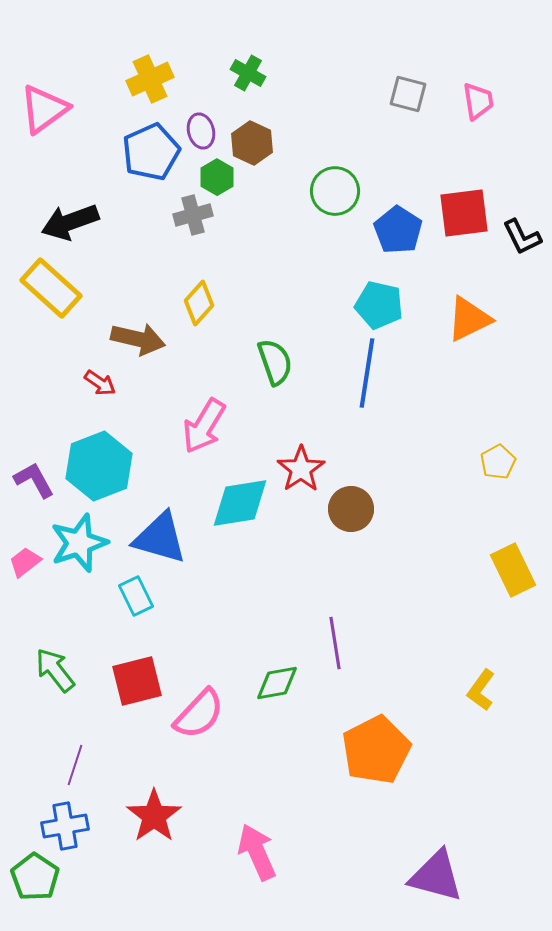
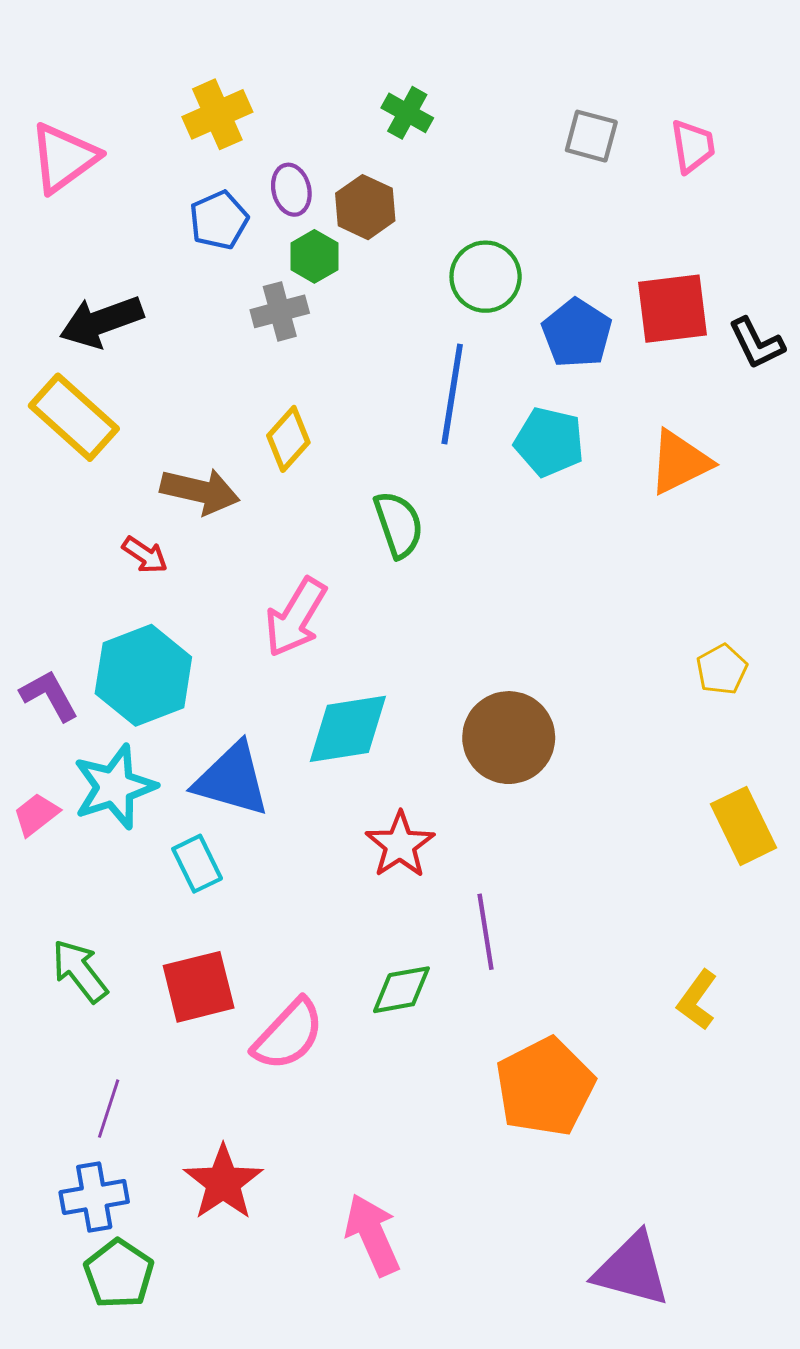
green cross: (248, 73) -> (407, 113), moved
blue pentagon: (151, 152) -> (219, 220), size x0.7
blue line: (367, 373) -> (452, 394), moved
red star: (301, 469) -> (400, 845), moved
brown circle: (351, 509) -> (509, 738), size x1.4
green pentagon: (35, 877) -> (119, 1274), moved

